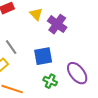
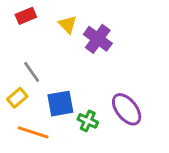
blue square: (43, 56) -> (60, 104), moved

